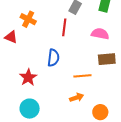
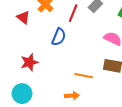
red line: (64, 27) -> (73, 13), moved
blue semicircle: (53, 58) -> (59, 37), moved

